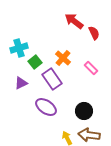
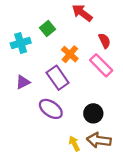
red semicircle: (94, 33) -> (104, 41), moved
green square: (35, 62) -> (47, 28), moved
pink rectangle: (91, 68) -> (101, 65), size x1.5

